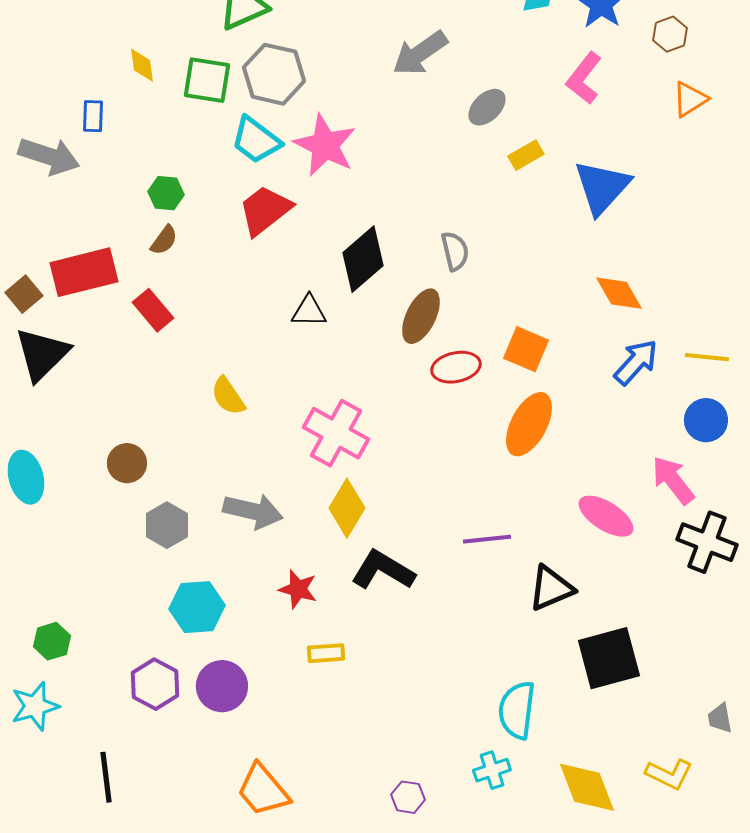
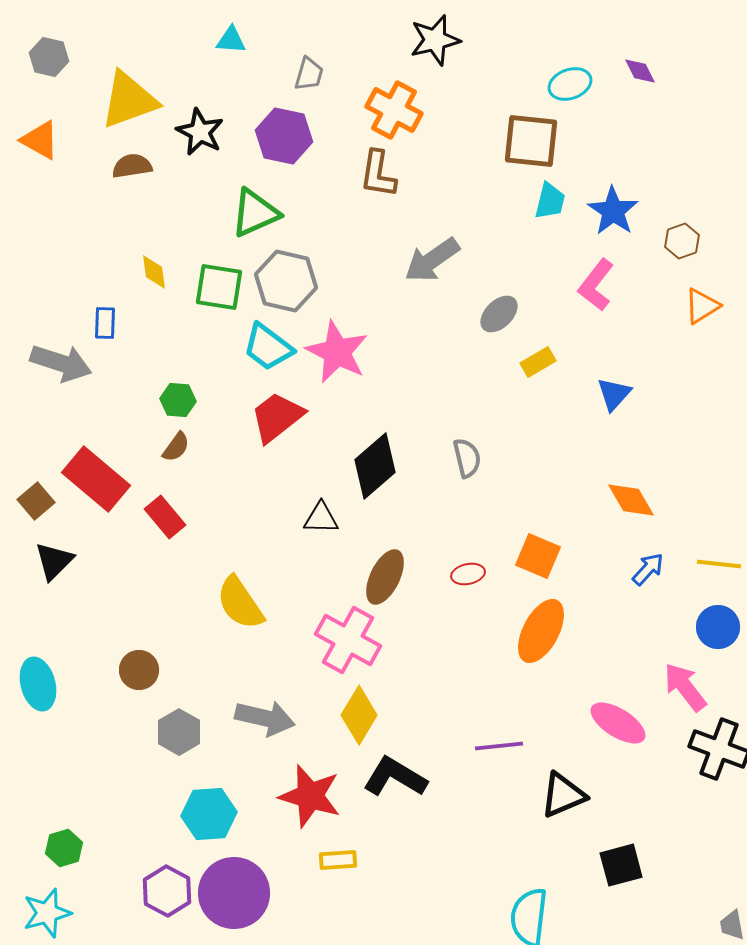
blue triangle: (602, 187) -> (614, 394), size x0.6
red rectangle: (84, 272) -> (96, 479), turned 54
brown ellipse: (421, 316) -> (385, 577), moved
black triangle: (42, 354) -> (54, 561), size x0.7
blue arrow: (636, 362) -> (648, 569), size x0.7
red ellipse: (456, 367) -> (468, 574), size x0.7
yellow semicircle: (228, 396) -> (240, 603), size x1.4
red star: (298, 589) -> (310, 796), size x1.6
black square: (609, 658) -> (621, 865), size x0.7
purple circle: (222, 686) -> (234, 893), size x1.4

